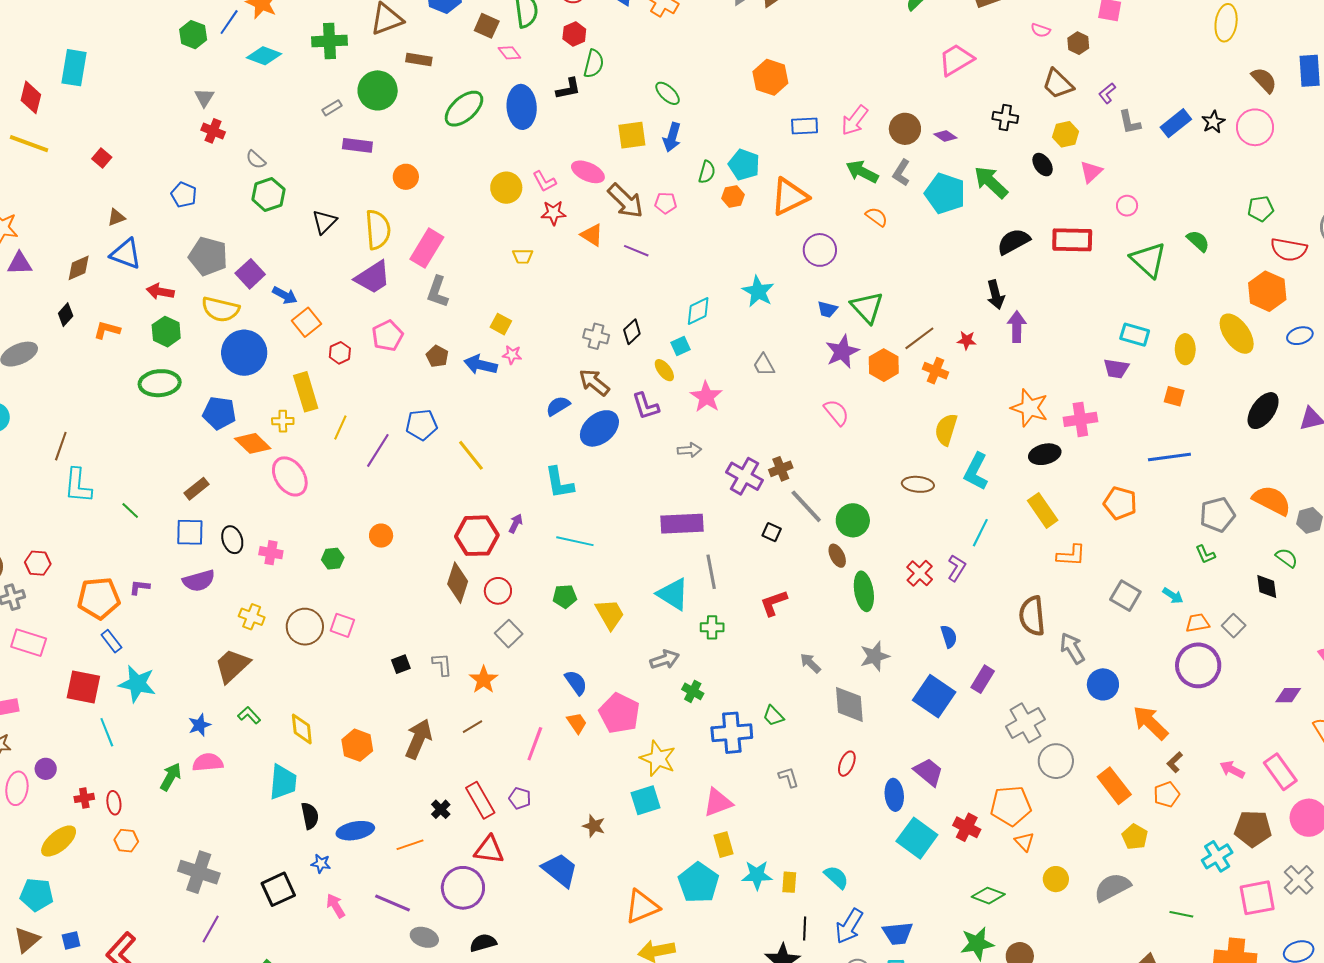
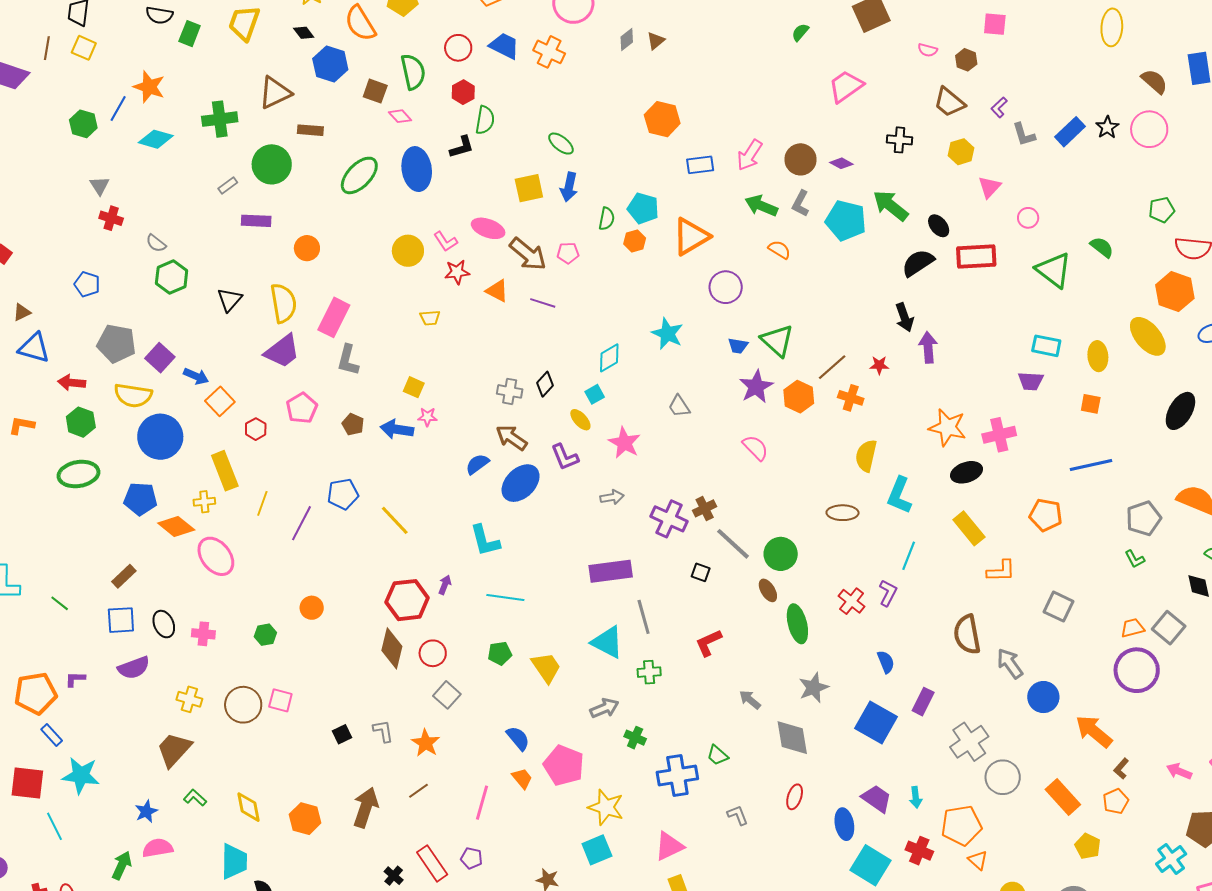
black ellipse: (1043, 165) -> (939, 226), moved
cyan arrow: (1173, 596) -> (916, 797), moved, turned 55
gray square: (1234, 626) -> (1169, 628), size x1.4

